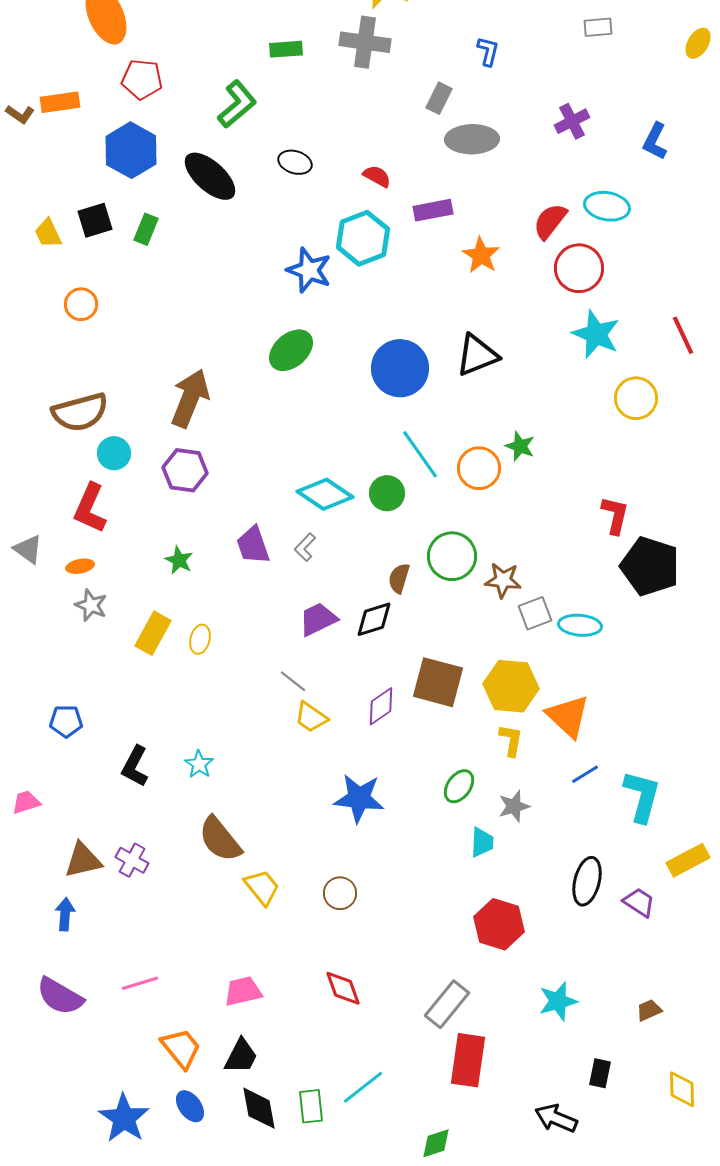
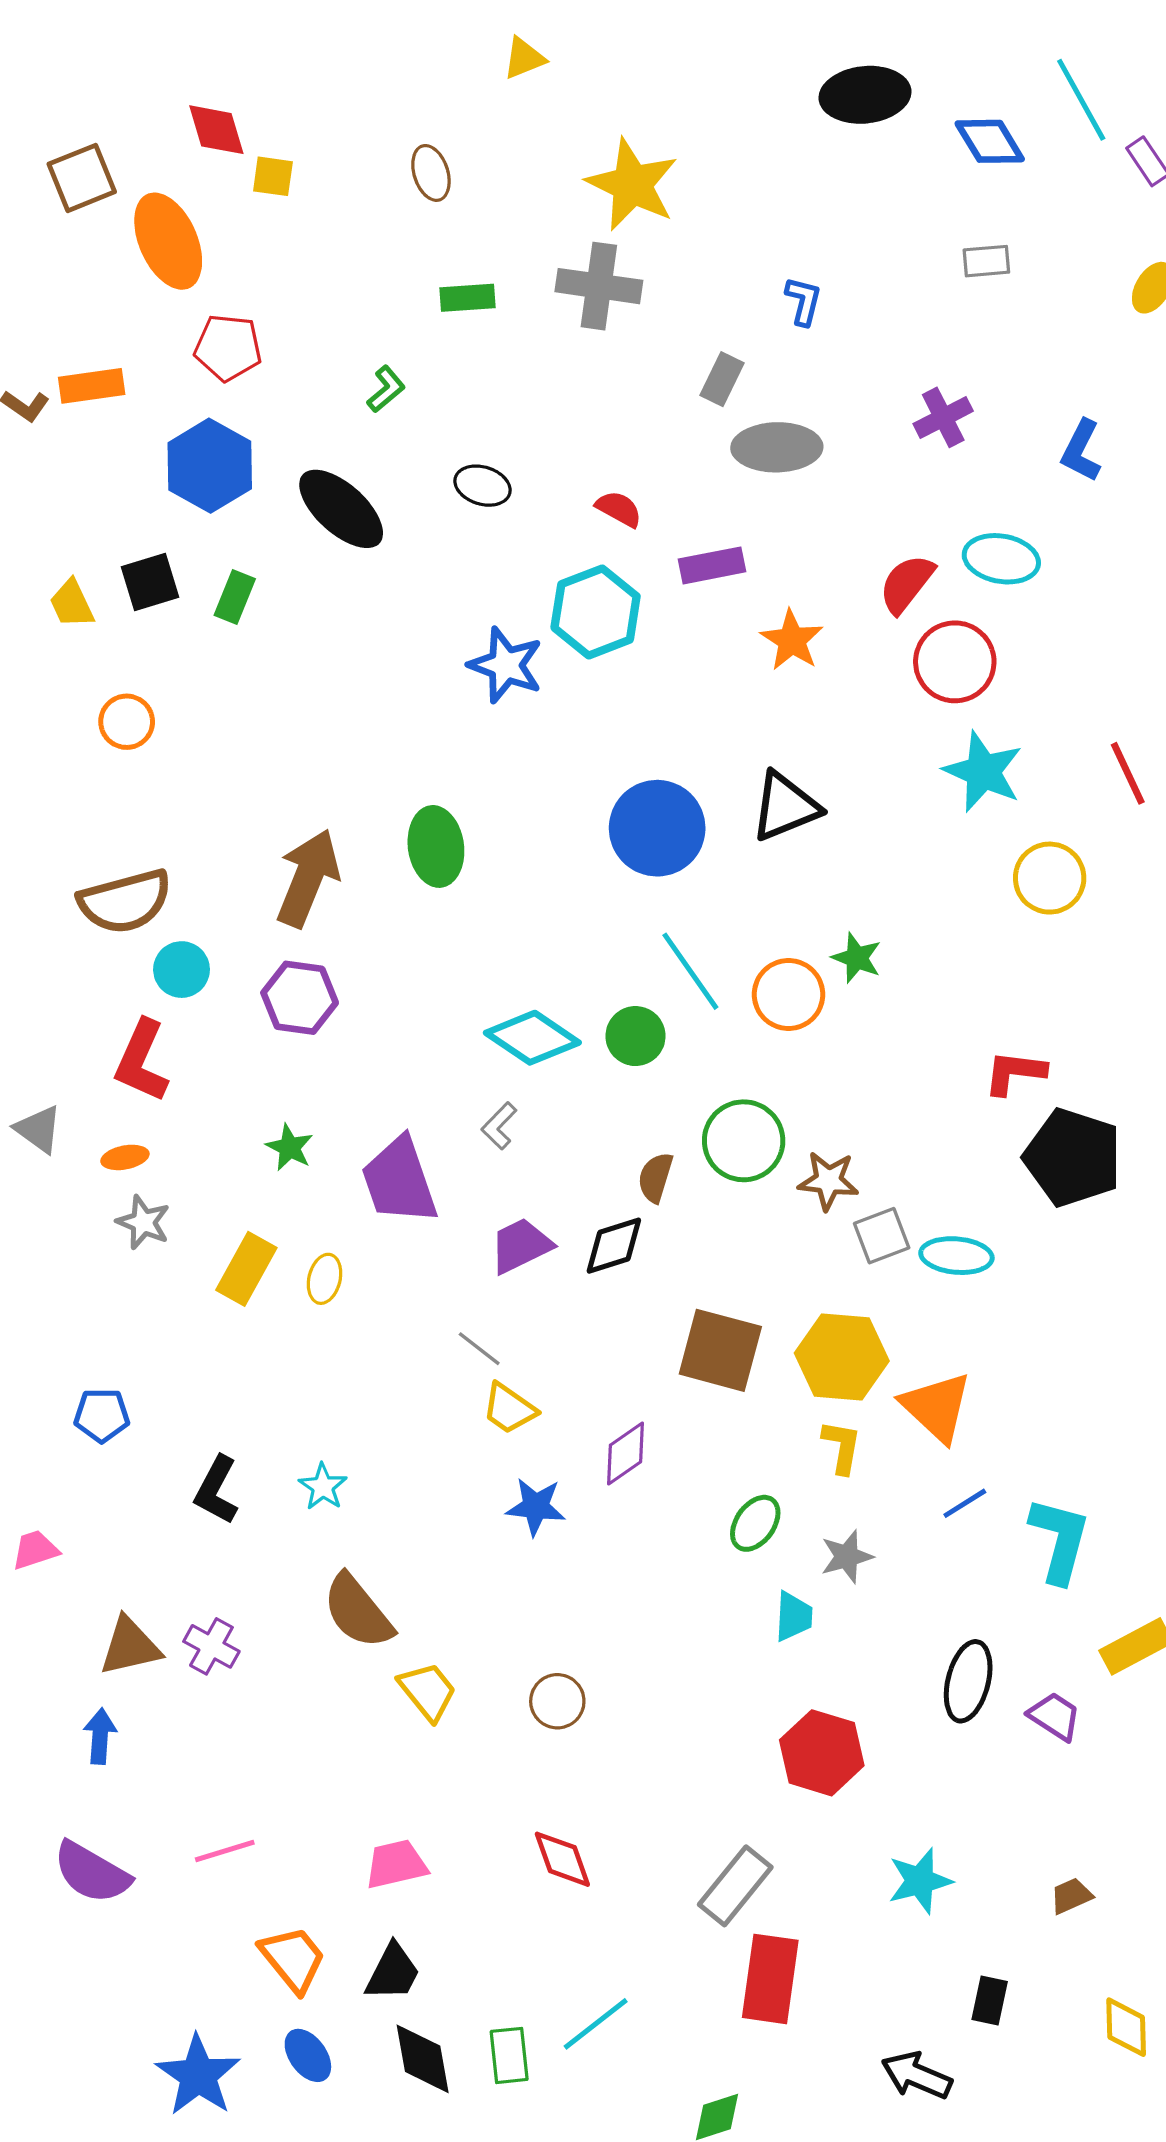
green L-shape: (237, 104) -> (386, 389), size x0.6
green ellipse: (291, 350) -> (436, 846), moved, turned -57
red L-shape: (615, 515) -> (1015, 1073), turned -96
purple trapezoid: (253, 545) -> (399, 1181), moved, size x1.4
purple diamond: (381, 706) -> (626, 1453), moved
blue star: (359, 798) -> (536, 1507), moved, size x0.7

